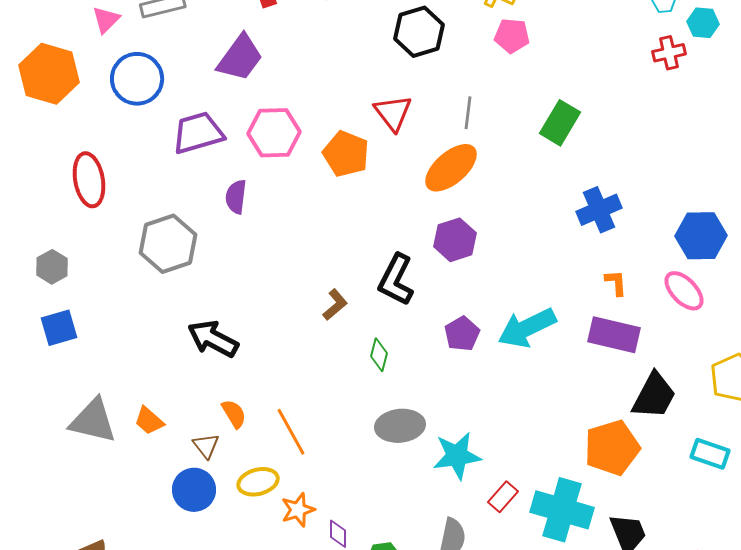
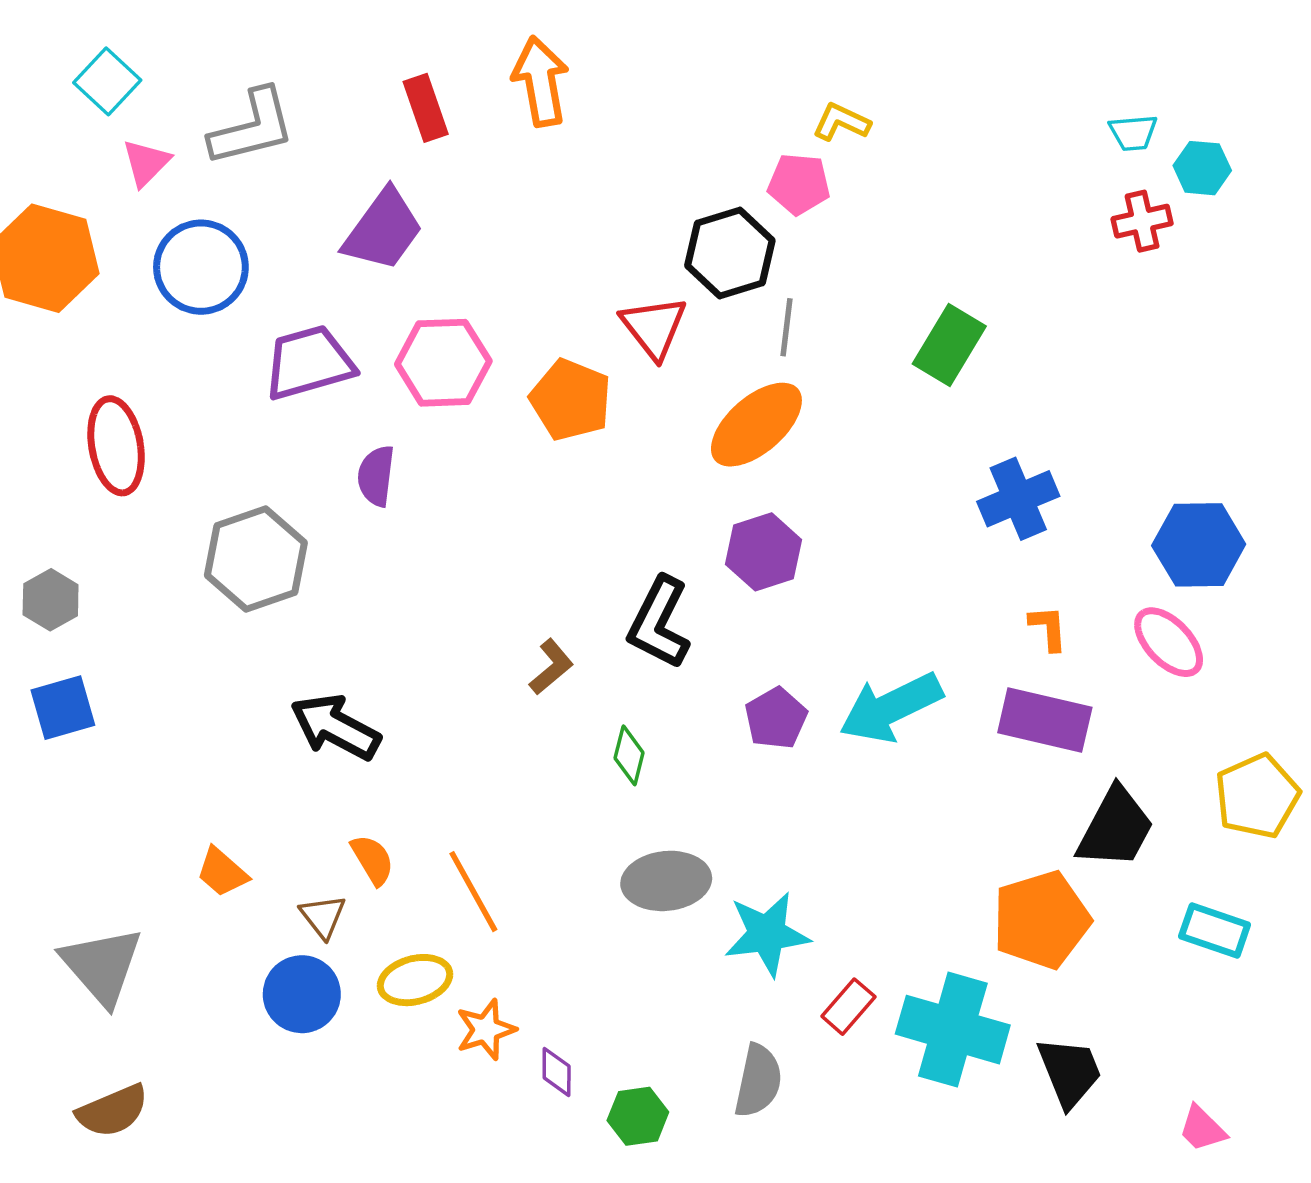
black hexagon: (419, 32) -> (730, 253), moved
pink pentagon: (512, 36) -> (799, 184), moved
gray triangle: (93, 421) -> (102, 966), moved, turned 36

